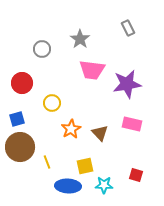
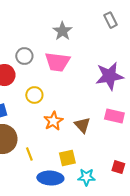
gray circle: (42, 49) -> (24, 56), moved
pink trapezoid: (92, 70) -> (57, 62), moved

